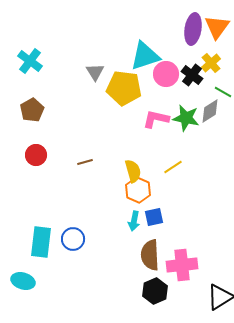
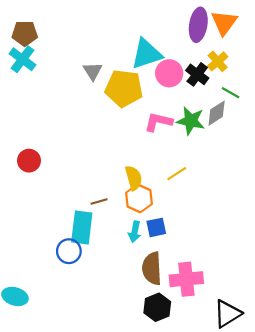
brown pentagon: (32, 110) -> (25, 33), moved, turned 30
brown line: (85, 162) -> (99, 202), moved
cyan rectangle: (41, 242) -> (82, 227), moved

